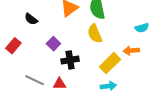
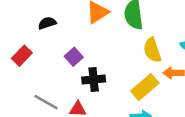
black semicircle: (31, 19) -> (47, 23), turned 120
yellow semicircle: (95, 34) -> (152, 50), moved

